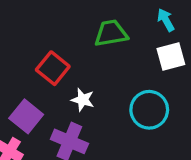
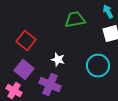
red square: (53, 68) -> (26, 41), moved

